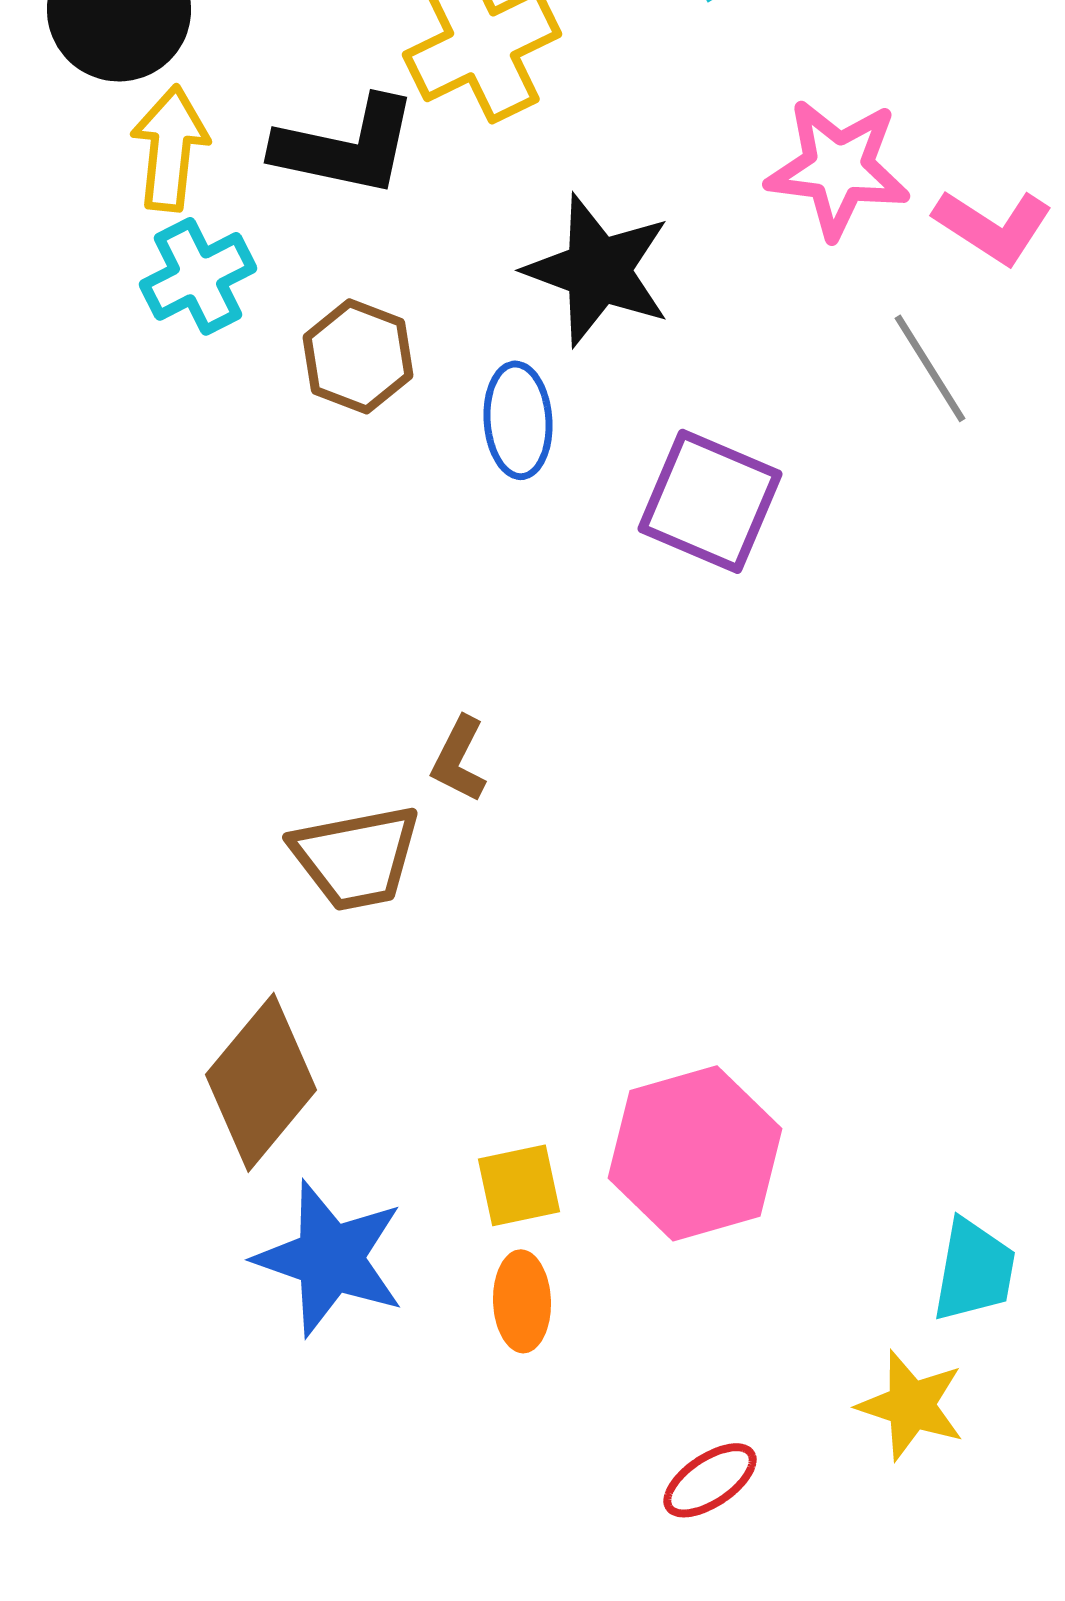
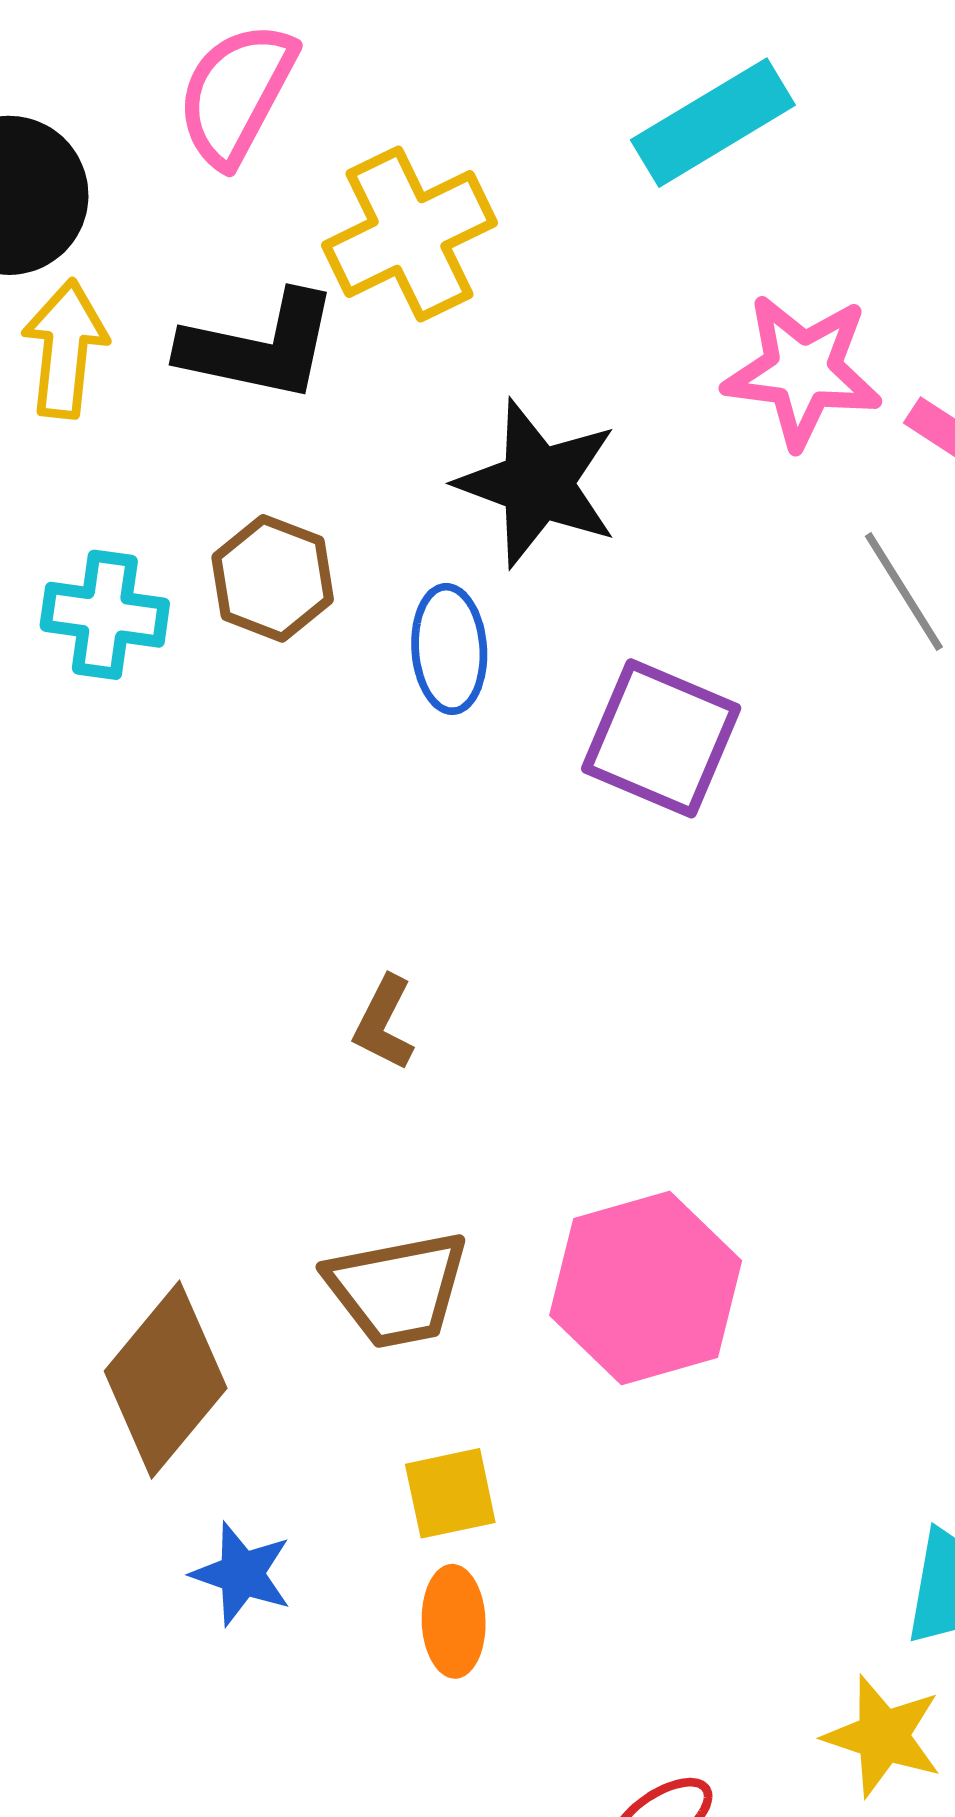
cyan cross: (198, 276) -> (105, 615), moved, turned 35
brown trapezoid: (356, 857) -> (397, 1289), moved
pink hexagon: (695, 1153) -> (646, 1288), moved
blue star: (330, 1258) -> (242, 1574), size x0.6

